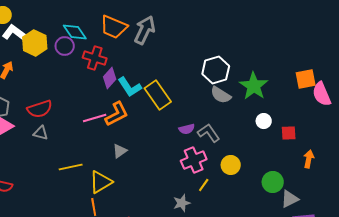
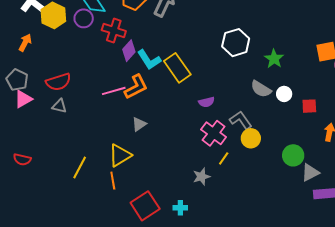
green star: (254, 86) -> (274, 59), size x0.7
gray semicircle: (221, 95) -> (261, 89), moved
gray L-shape: (209, 133) -> (241, 120), moved
pink cross: (194, 160) -> (214, 133), turned -30
yellow line: (71, 167) -> (80, 168), moved, turned -50

